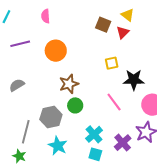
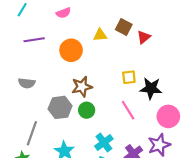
yellow triangle: (128, 15) -> (100, 35), moved, turned -48
pink semicircle: (46, 16) -> (63, 13), turned -112
yellow square: (112, 63) -> (129, 77), moved
gray semicircle: (17, 85) -> (27, 83), turned -147
gray hexagon: (51, 117) -> (60, 107), moved

